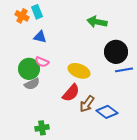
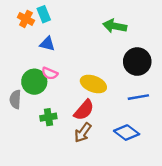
blue line: (124, 70) -> (138, 97), moved
gray semicircle: (32, 84) -> (15, 99), moved, turned 119
brown arrow: (87, 104) -> (83, 133), moved
green cross: (42, 128) -> (48, 117), moved

